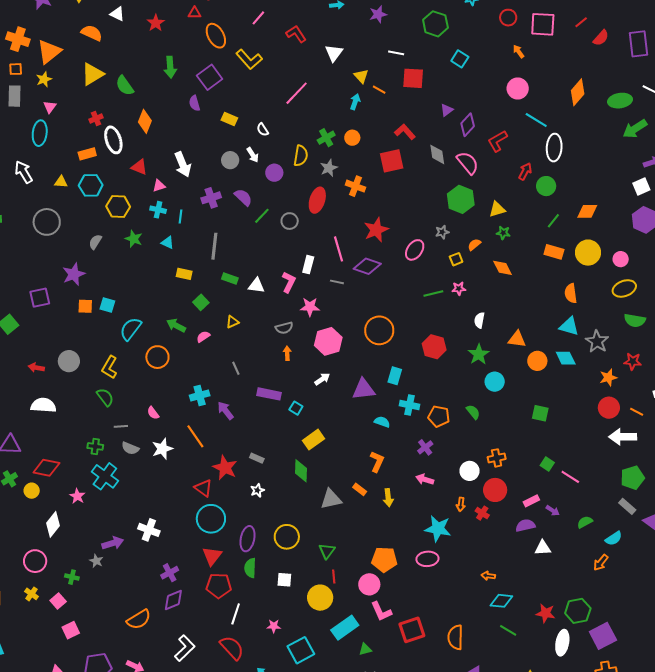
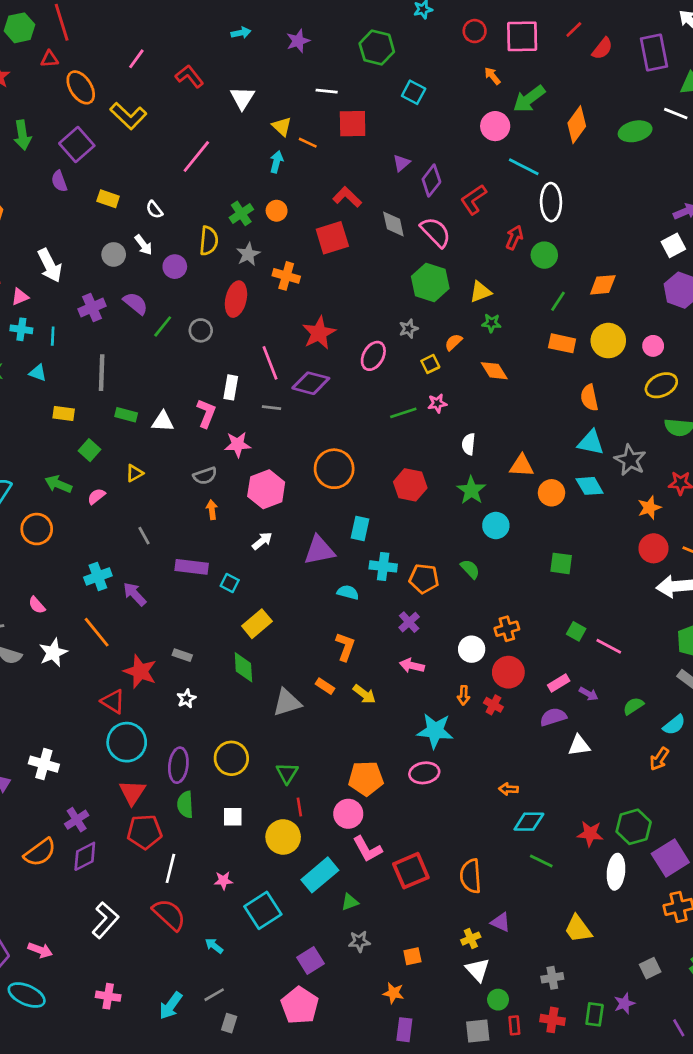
green arrow: (635, 129) -> (529, 99), moved
yellow arrow: (388, 498) -> (364, 694), turned -42
orange semicircle: (139, 619) -> (40, 852), moved

